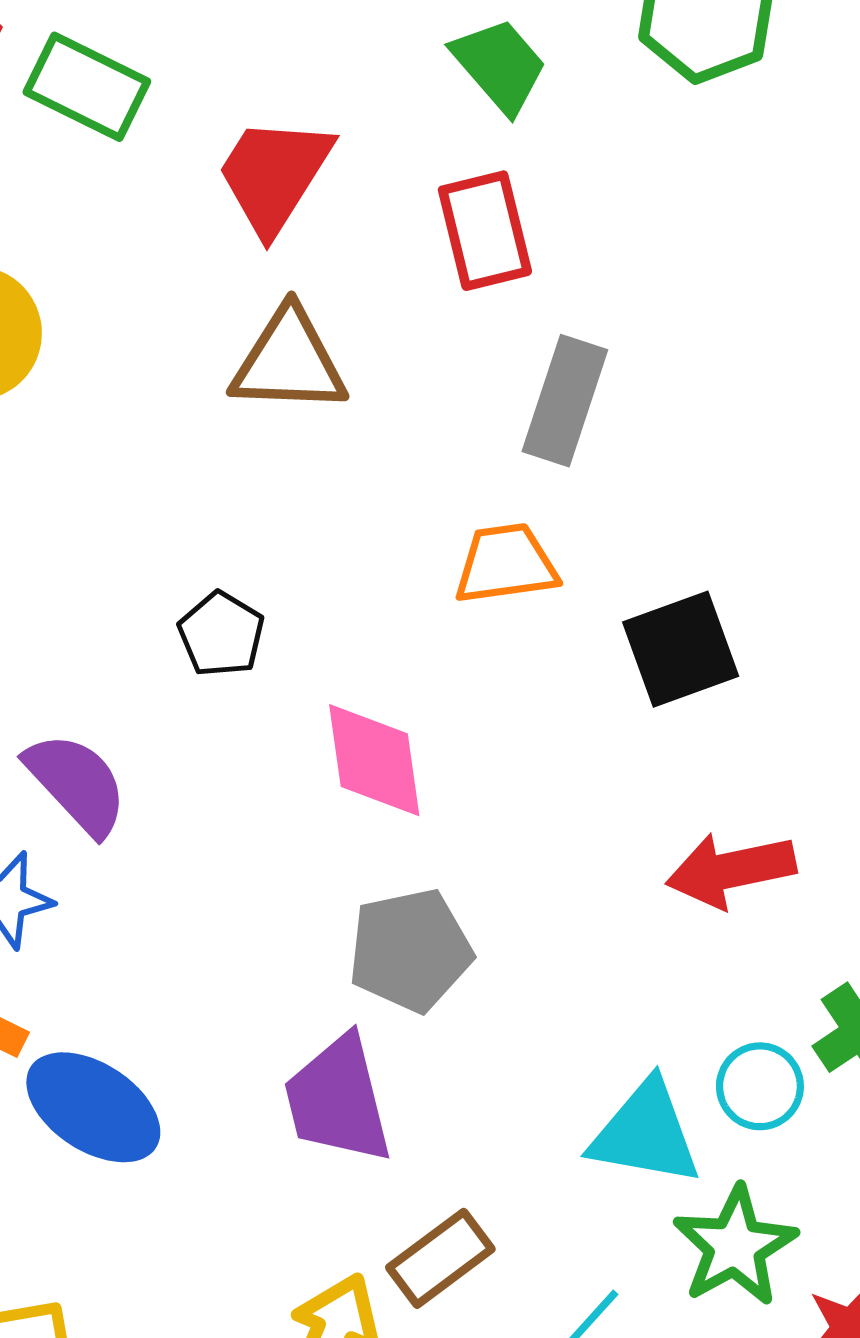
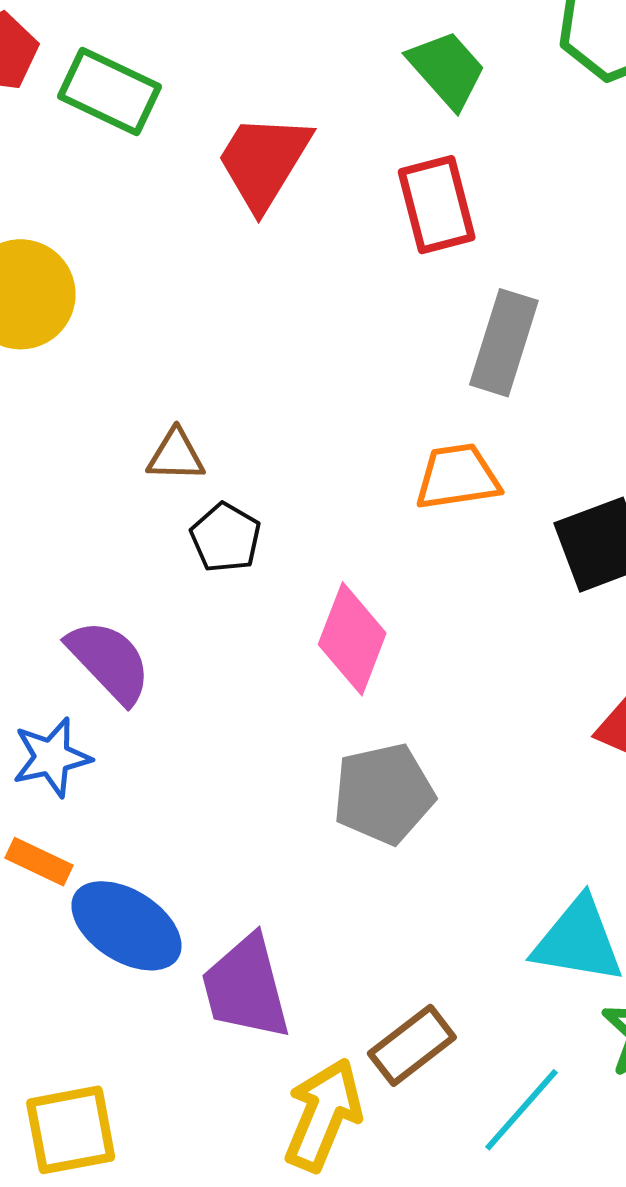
brown triangle: (289, 361) -> (176, 455), moved, size x0.6
pink diamond: (374, 760) -> (352, 639), turned 30
purple trapezoid: (338, 1100) -> (246, 987), moved

